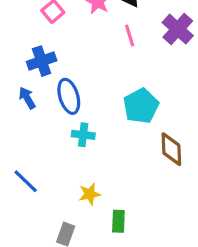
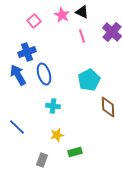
blue arrow: (27, 98) -> (18, 75), size x1.5
cyan cross: (83, 135) -> (53, 106), moved
green rectangle: (118, 221) -> (75, 152), turned 72

